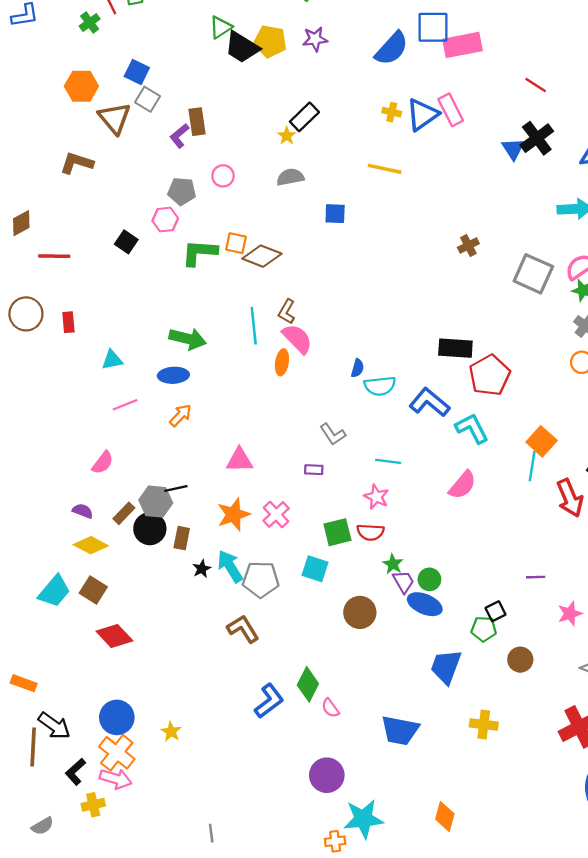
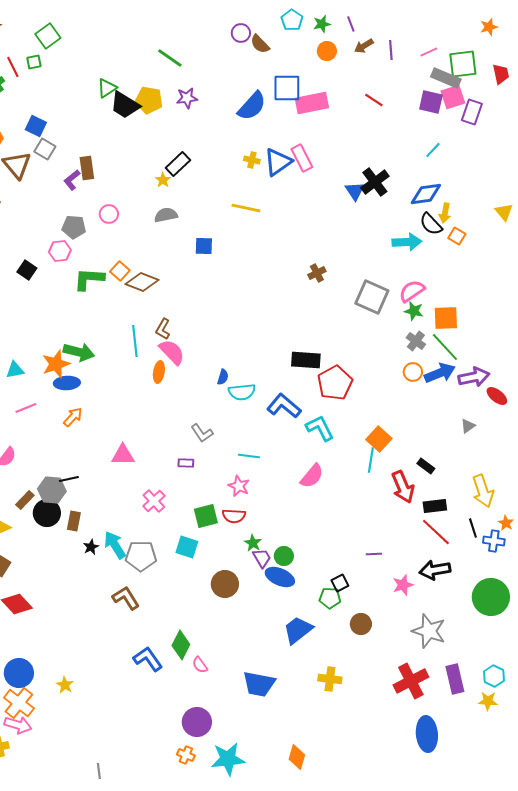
red line: (536, 85) -> (374, 100), moved
orange square: (236, 243) -> (120, 271), turned 30
orange star: (234, 514) -> (56, 364), moved
blue trapezoid: (446, 667) -> (298, 630), turned 32
blue L-shape: (269, 701) -> (148, 659), turned -88
orange cross: (335, 841) -> (186, 755), moved, turned 30

